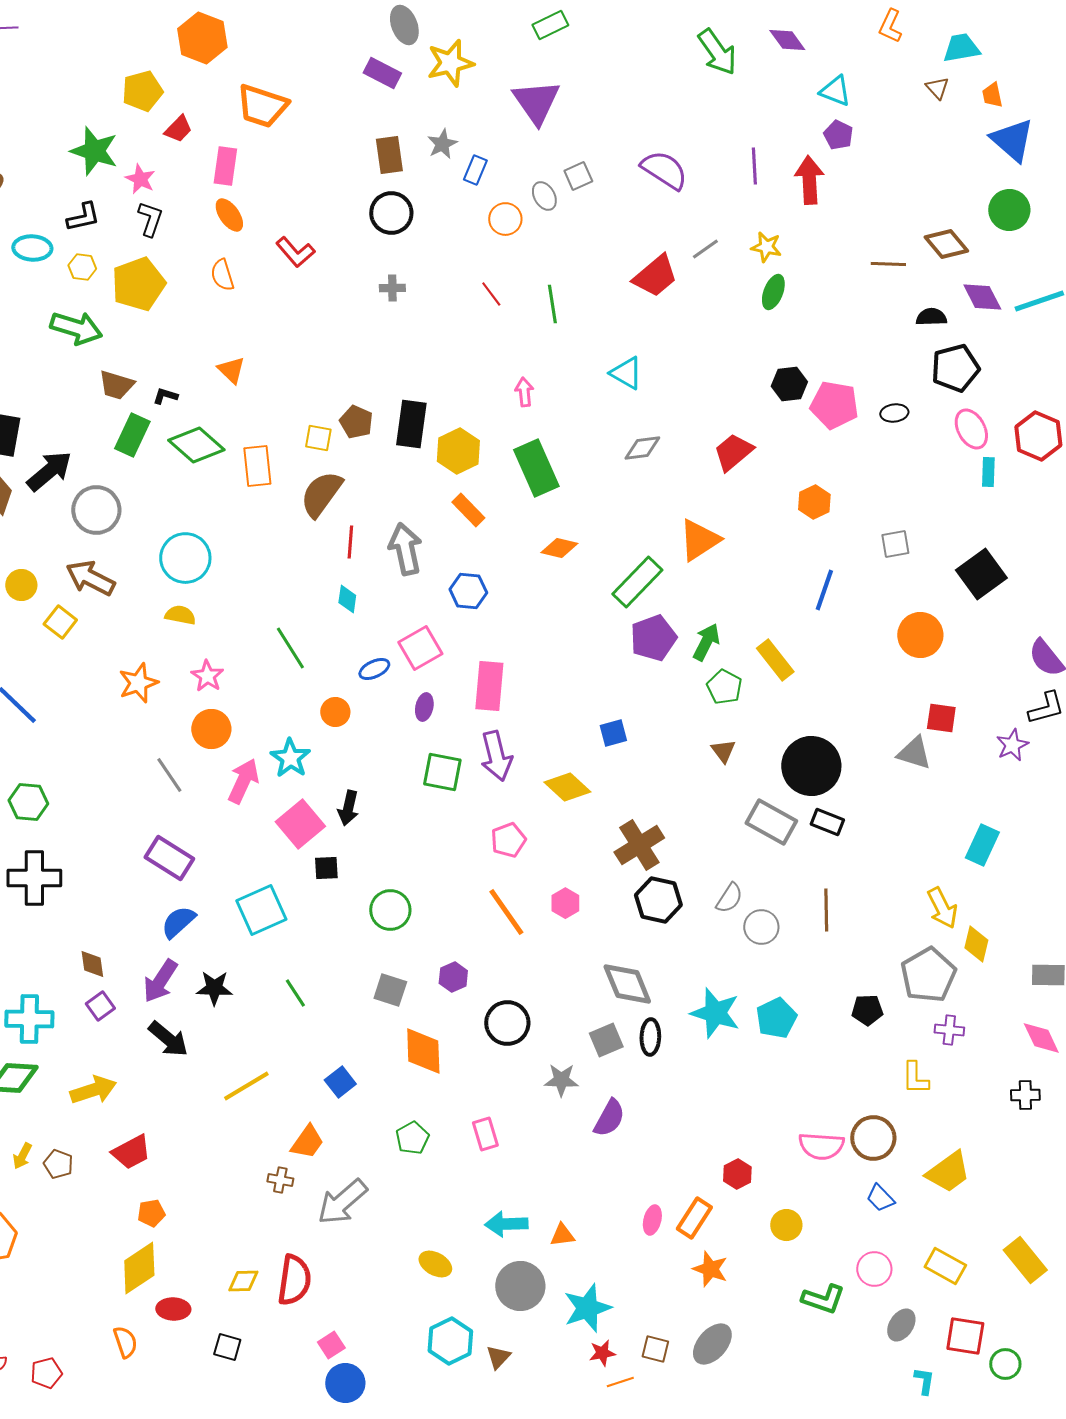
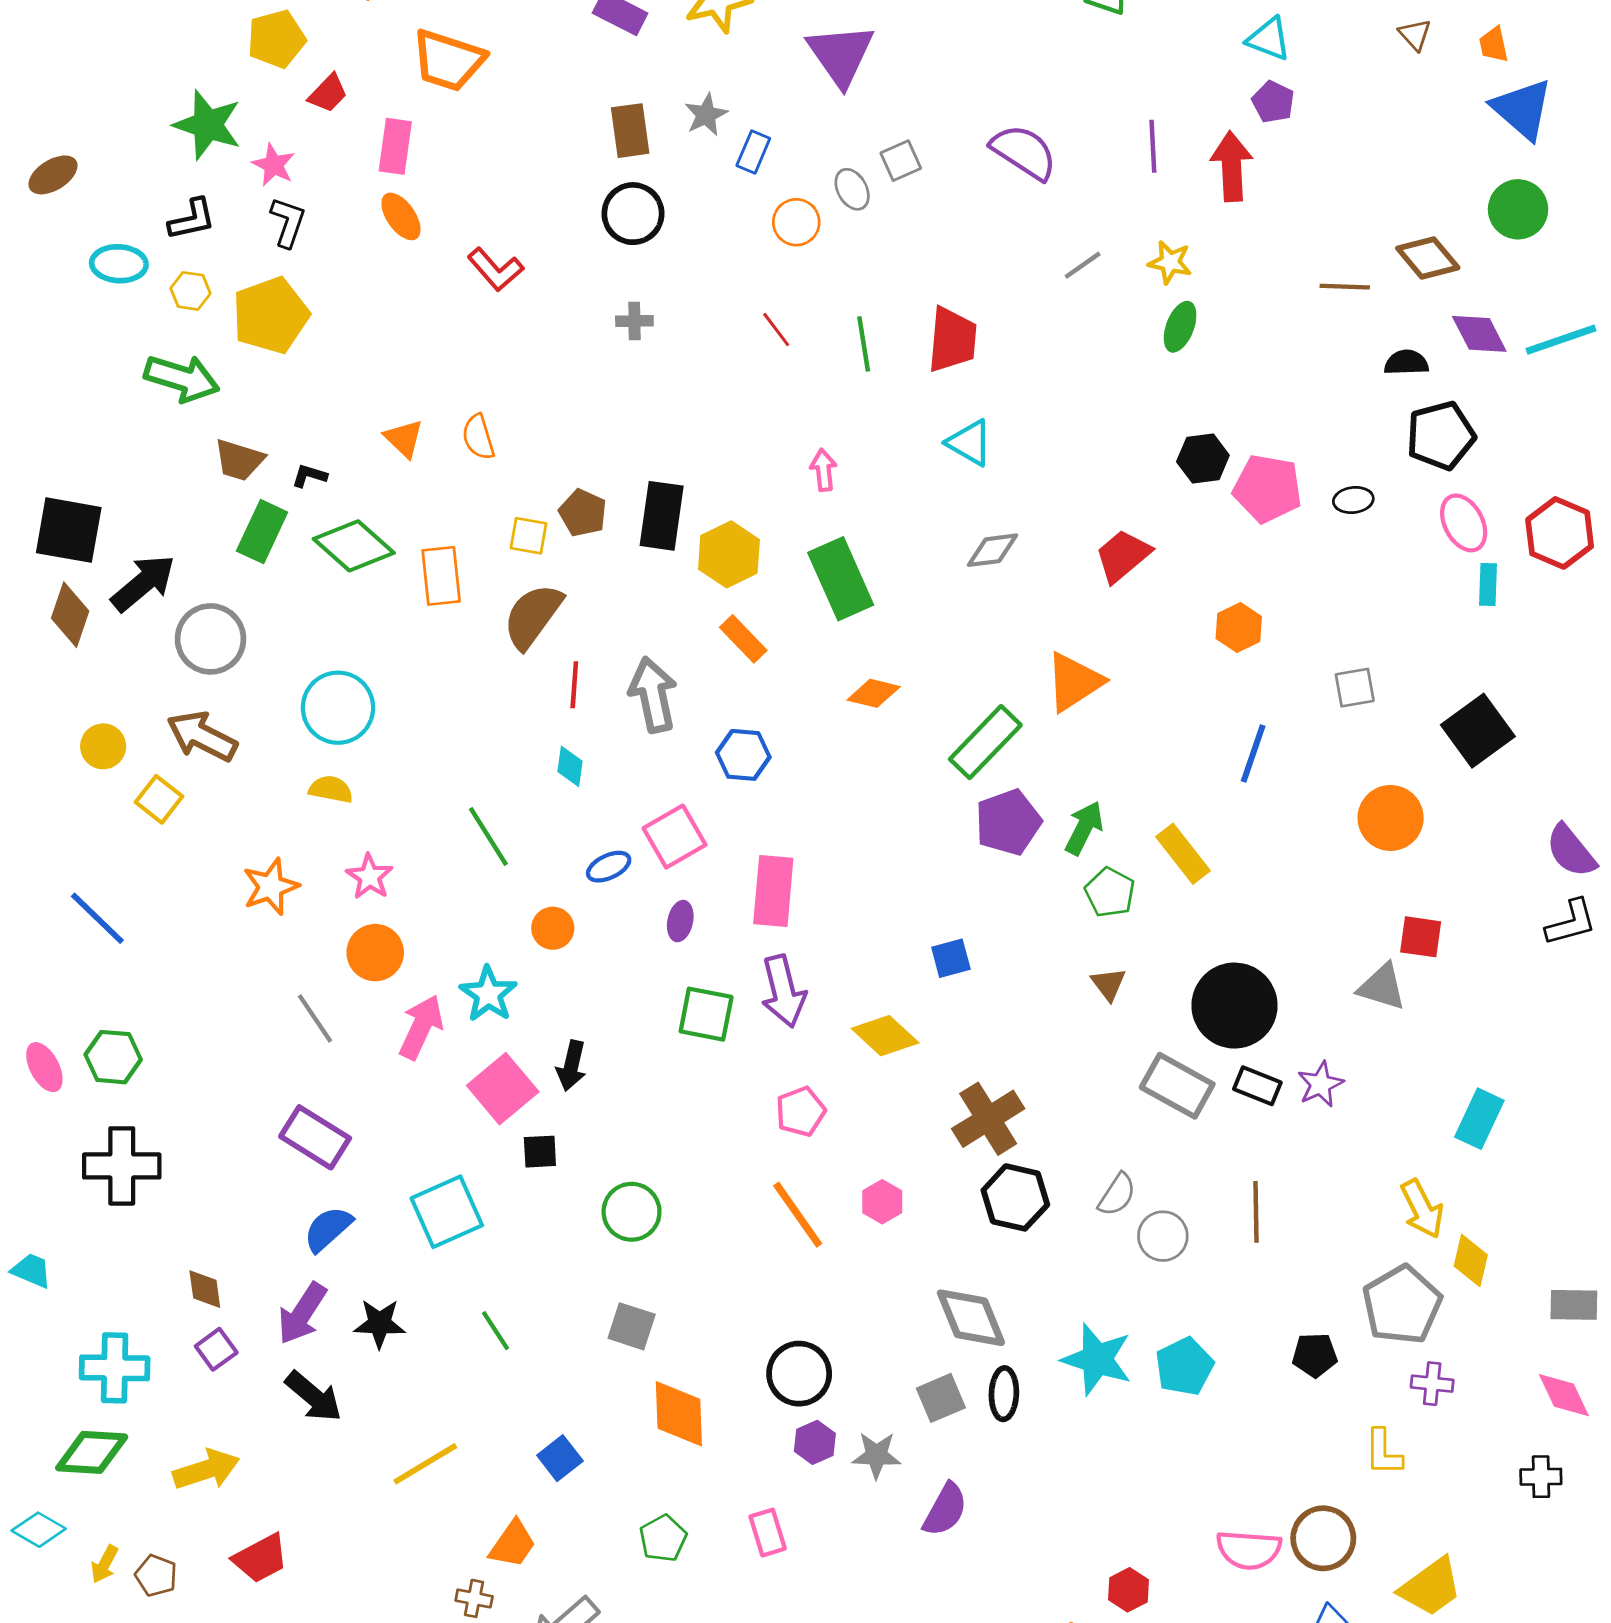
orange semicircle: (222, 275) -> (478, 437), moved
red trapezoid: (655, 276) -> (952, 340), moved, turned -45
purple star: (1012, 745) -> (1320, 1084), moved
purple hexagon: (453, 977) -> (815, 1442), moved

